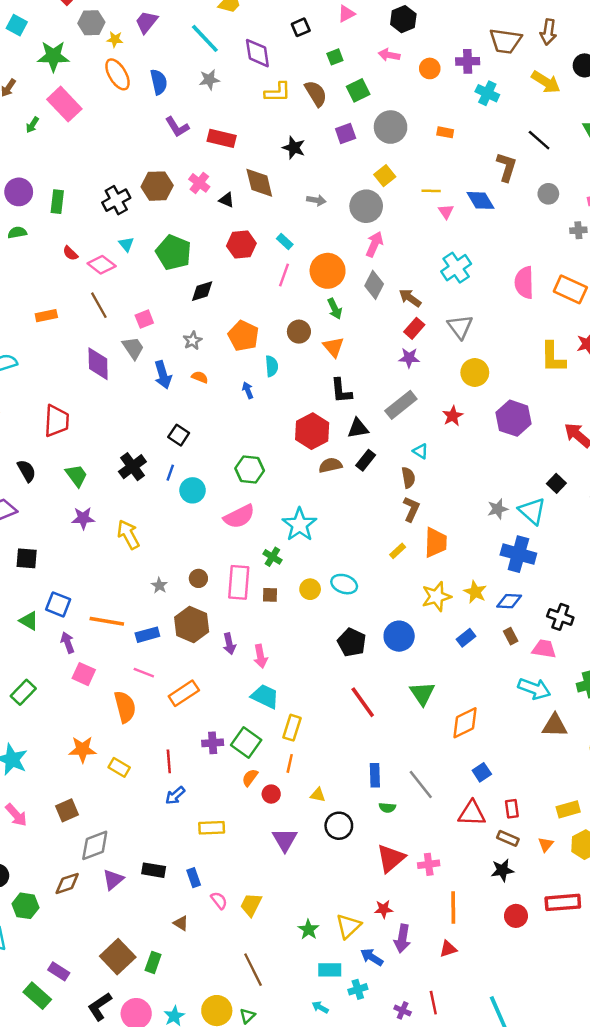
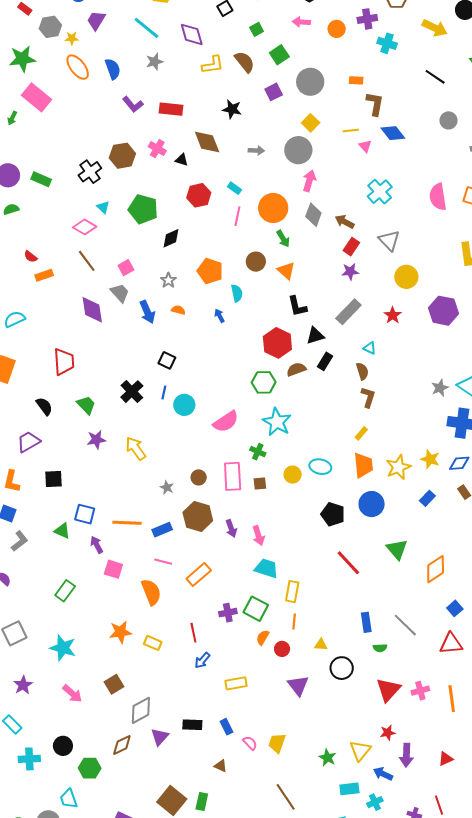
brown L-shape: (507, 167) -> (375, 104), moved
green rectangle: (57, 202) -> (41, 179), turned -66
red semicircle: (70, 253) -> (31, 257), moved
green hexagon: (250, 469) -> (264, 382), moved
orange trapezoid: (436, 543) -> (363, 465), moved
orange line: (453, 907) -> (452, 699), moved

